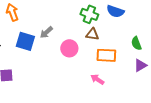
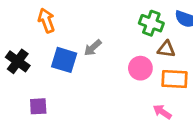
brown triangle: (92, 34) -> (166, 49), moved
pink circle: (69, 48) -> (140, 68), moved

